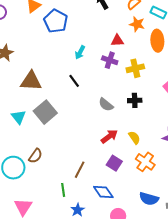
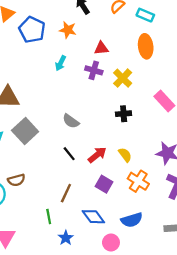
orange star: (137, 24) -> (68, 30), moved
yellow cross: (135, 68) -> (123, 78), turned -30
black line: (74, 81) -> (69, 154), moved
gray semicircle: (106, 105) -> (71, 121), moved
brown semicircle: (35, 156) -> (16, 180), turned 42
blue semicircle: (149, 199) -> (132, 220), moved, turned -30

